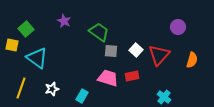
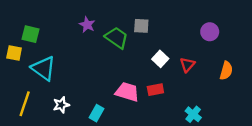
purple star: (64, 21) -> (87, 25), moved
green square: (26, 29) -> (31, 34), turned -35
gray square: (111, 51) -> (141, 26), moved
red triangle: (159, 55) -> (187, 65), size x0.6

